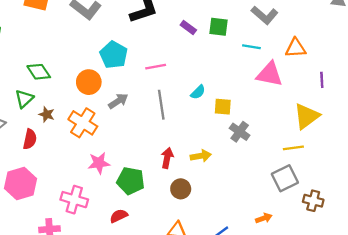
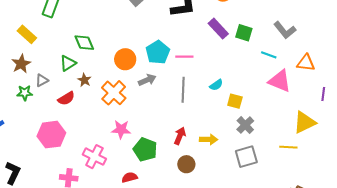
purple rectangle: (188, 27) -> (218, 29), size x1.5
cyan pentagon: (114, 55) -> (158, 52), moved
red semicircle: (30, 139) -> (66, 98), turned 36
gray square: (285, 178) -> (246, 157), moved

